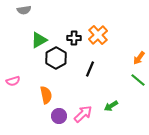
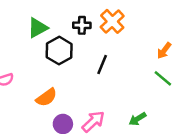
orange semicircle: (46, 95) -> (46, 97), turned 66
green arrow: (111, 106) -> (138, 119), moved

